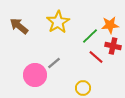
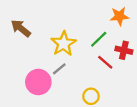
yellow star: (58, 22) -> (64, 44), moved
orange star: (110, 25) -> (119, 16), moved

